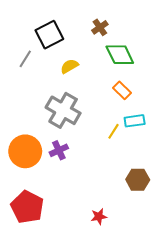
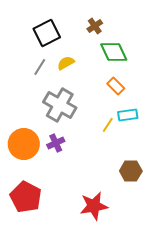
gray line: (25, 59) -> (40, 67), moved
red star: (99, 217) -> (94, 206), size x1.8

